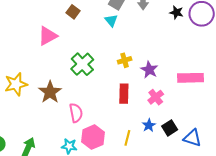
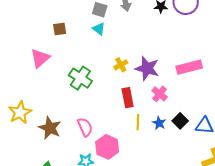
brown square: (73, 12) -> (60, 29), turned -32
purple star: (149, 70) -> (147, 68), size x1.4
brown star: (50, 92) -> (50, 128), moved
yellow line: (127, 138) -> (138, 122), moved

